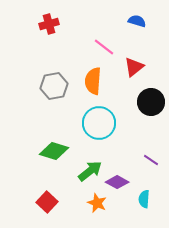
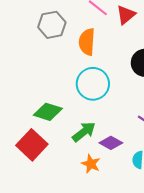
red triangle: (134, 67) -> (126, 15), moved
gray hexagon: (54, 86) -> (52, 25), moved
red square: (47, 202) -> (32, 145), moved, size x1.4

